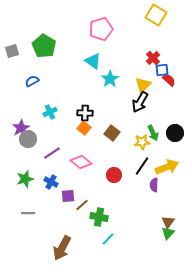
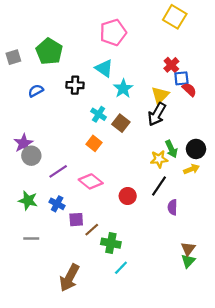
cyan cross: (50, 112) -> (99, 114), moved, turned -32
black cross: (85, 113) -> (75, 85), moved
brown square: (112, 133) -> (121, 123), moved
yellow arrow: (167, 167) -> (192, 169), moved, size x0.6
green star: (25, 179) -> (28, 200), turned 30

